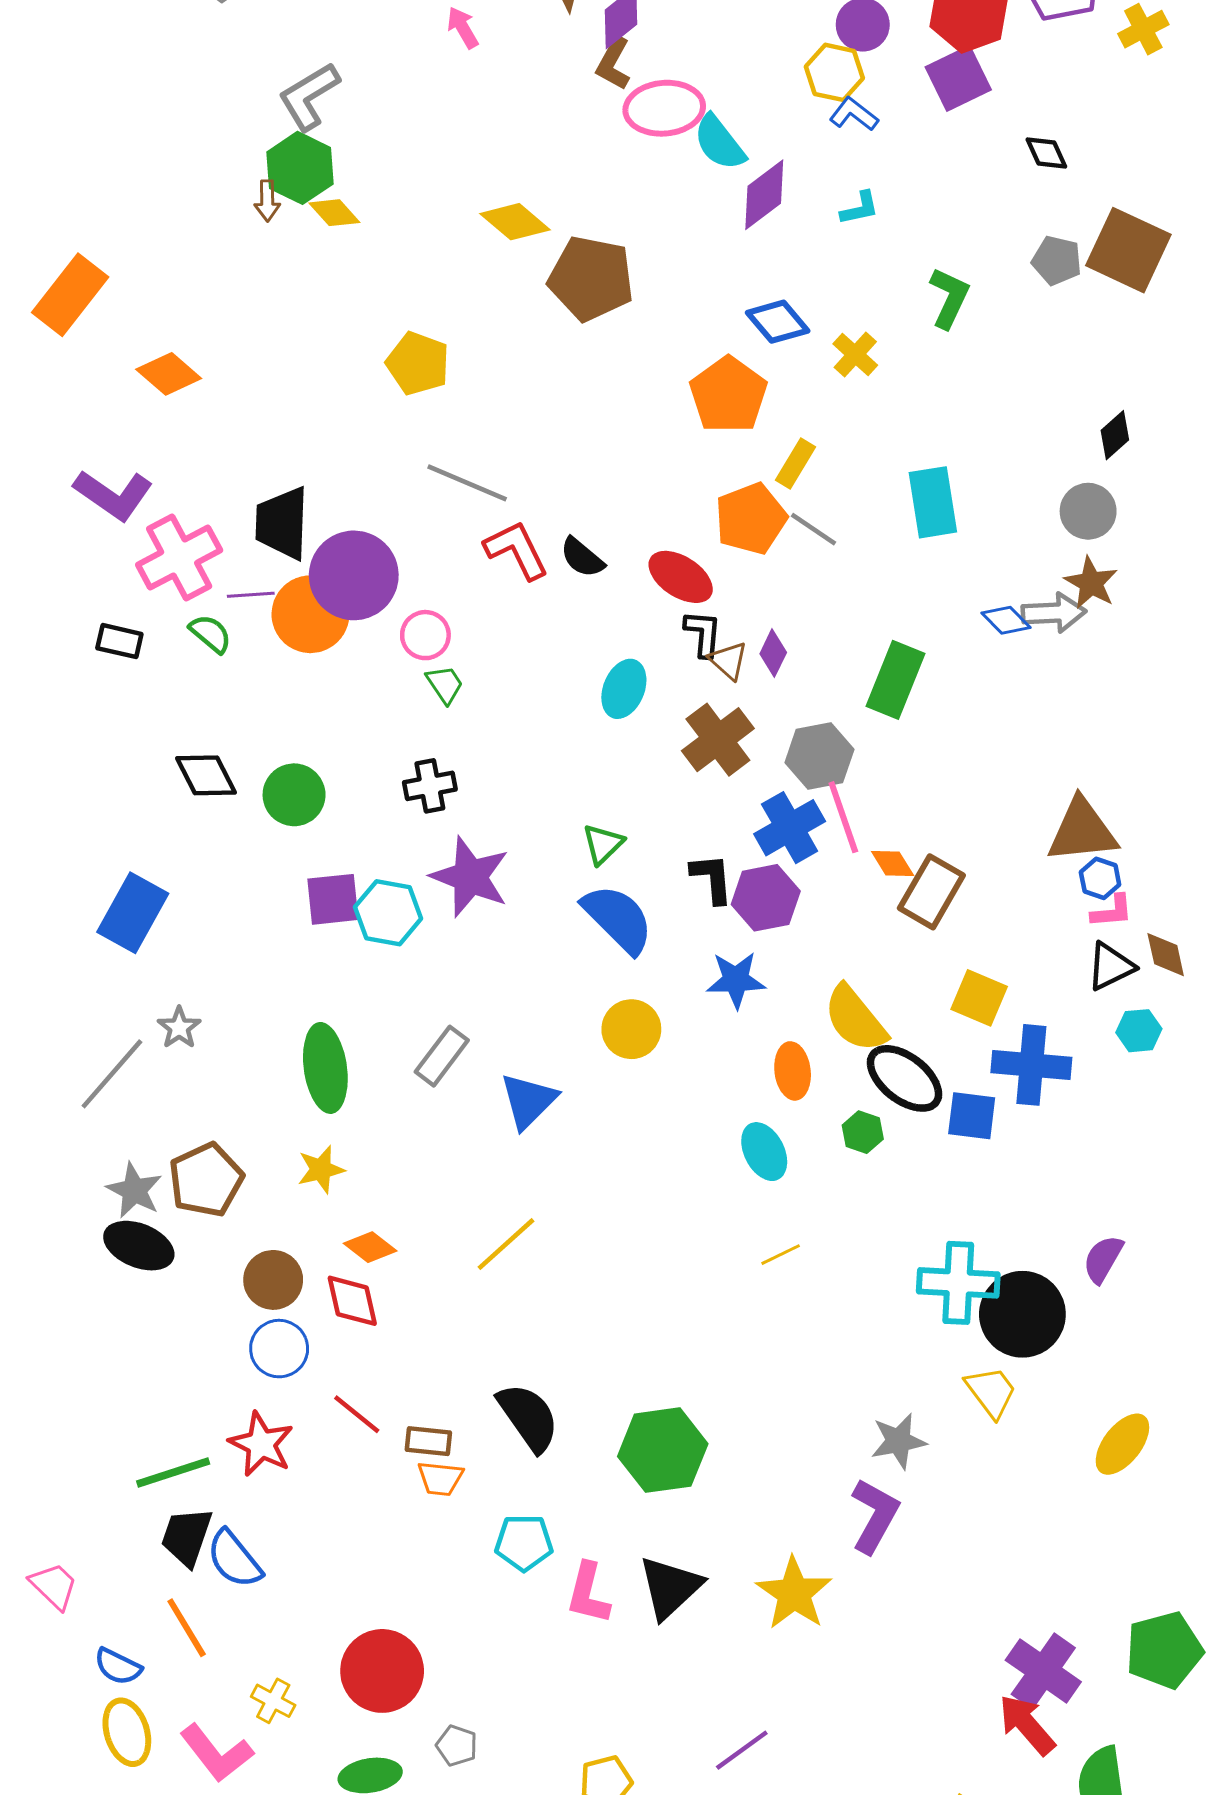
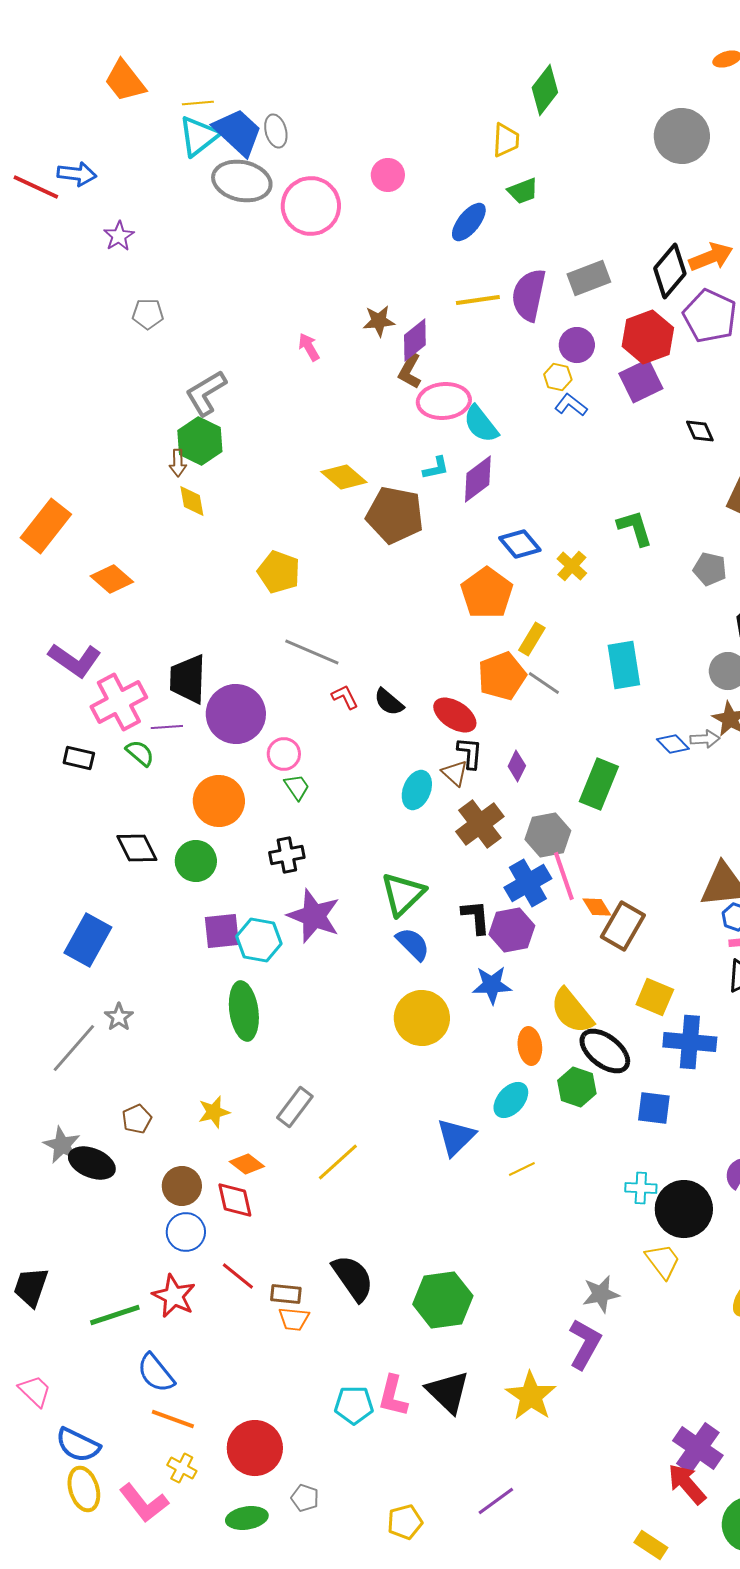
yellow hexagon: (834, 72) -> (558, 377), size x0.7
purple diamond: (764, 195) -> (478, 479), moved
cyan L-shape: (860, 208) -> (436, 468), moved
yellow diamond: (334, 213) -> (192, 501), moved, turned 32
gray pentagon: (1057, 260) -> (710, 569), moved
green L-shape: (949, 298) -> (635, 528), turned -42
red L-shape: (516, 550) -> (345, 697), size x0.6
gray arrow: (1054, 613) -> (705, 739), size x0.7
orange circle: (310, 614) -> (219, 801), moved
brown triangle: (728, 660) -> (455, 773), moved
green triangle: (603, 844) -> (403, 894), size x1.6
blue semicircle: (618, 919) -> (413, 944), size x0.7
yellow circle: (631, 1029) -> (422, 1018), size x1.4
gray rectangle: (442, 1056) -> (295, 1107), moved
green ellipse: (325, 1068) -> (244, 1011), moved
blue triangle: (528, 1101) -> (456, 1137), moved
blue square: (972, 1116) -> (654, 1108), moved
green hexagon: (863, 1132) -> (577, 1087), size x1.4
cyan ellipse: (764, 1152) -> (511, 1100), turned 69
brown pentagon: (206, 1180) -> (137, 1119), size x0.6
gray star: (134, 1190) -> (62, 1145), moved
cyan cross: (958, 1283) -> (641, 1188), size x0.6
black trapezoid: (187, 1537) -> (31, 1287), moved
cyan pentagon: (524, 1543) -> (354, 1405), moved
black triangle: (670, 1587) -> (448, 1392), turned -33
orange line: (187, 1628) -> (173, 1419), moved, turned -39
blue semicircle: (118, 1667) -> (78, 1445), size x1.4

